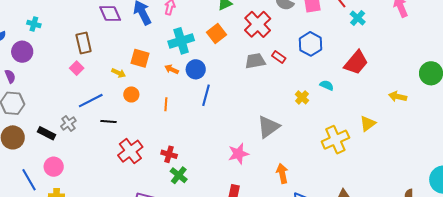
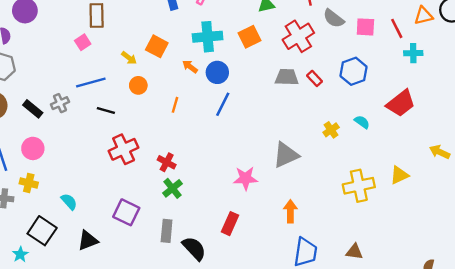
cyan cross: (358, 18) -> (413, 53), turned 35

